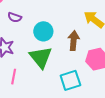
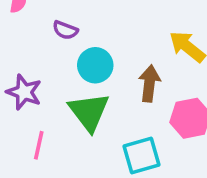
purple semicircle: (15, 17) -> (65, 30), moved

